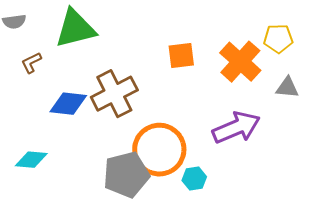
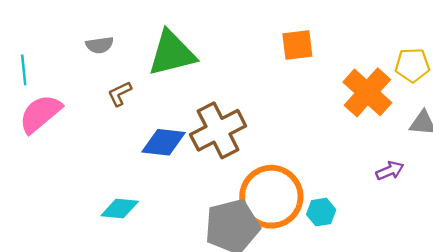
orange square: (181, 56) -> (297, 45), moved
purple arrow: (236, 128) -> (390, 171), moved, size x0.5
cyan hexagon: (194, 179) -> (321, 212), moved

